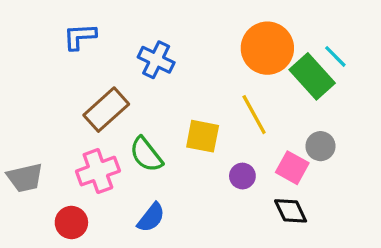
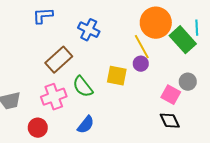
cyan line: (335, 56) -> (197, 28), turned 42
yellow line: (254, 115) -> (142, 47), moved
purple circle: (242, 176) -> (141, 64), moved

